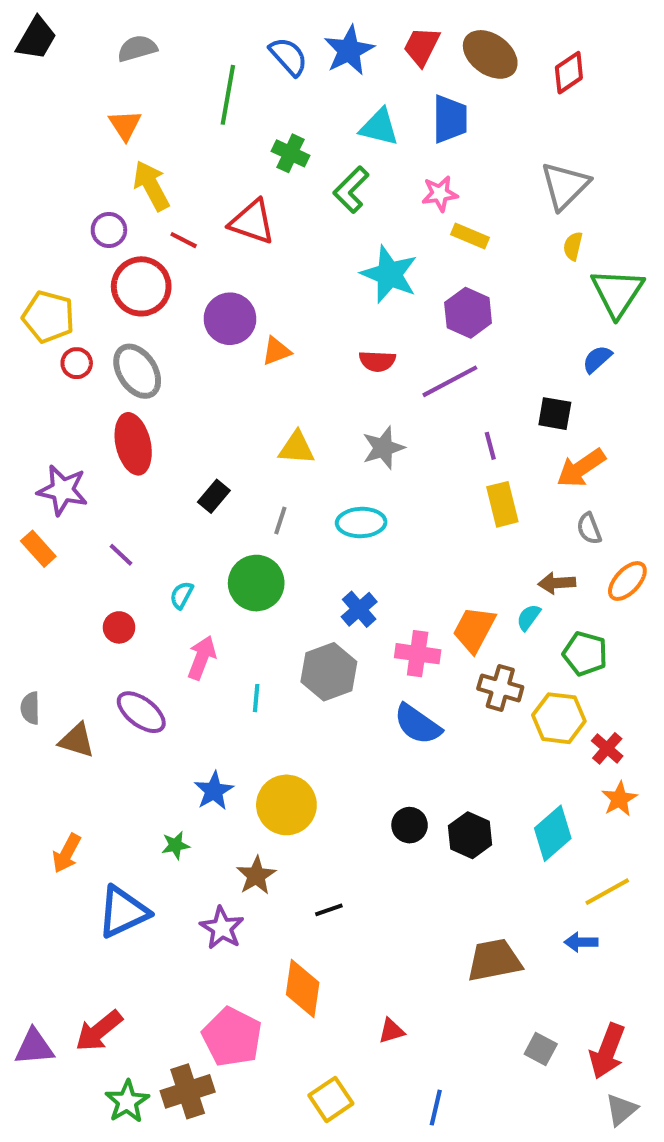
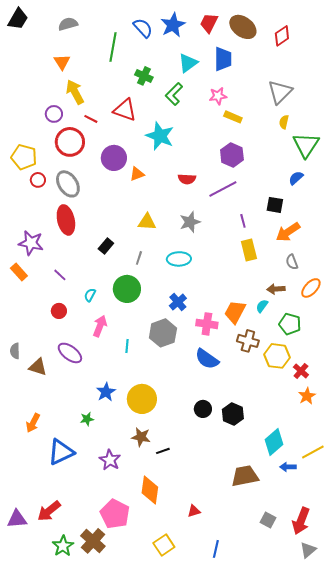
cyan triangle: (379, 127) -> (188, 63), turned -50
cyan star: (389, 274) -> (160, 136), moved
cyan diamond: (553, 833) -> (274, 442), moved
brown star: (256, 876) -> (141, 437), moved, turned -30
yellow line: (607, 892) -> (313, 452), moved
brown cross: (188, 1091) -> (93, 541), turned -30

